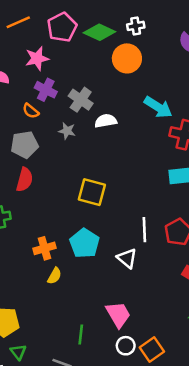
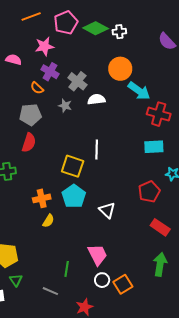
white cross: (136, 26) -> (119, 32), moved
orange circle: (127, 58) -> (120, 69), moved
yellow square: (92, 192) -> (73, 166), moved
white line: (144, 230) -> (97, 150), moved

